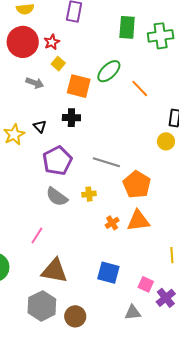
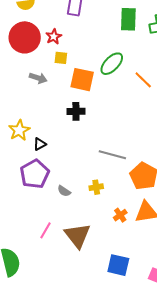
yellow square: (58, 64) -> (61, 58), turned -32
black triangle: (40, 126) -> (40, 144), moved, turned 48
purple pentagon: (57, 161) -> (35, 174), moved
gray semicircle: (57, 197) -> (64, 191), size x0.6
brown triangle: (54, 271) -> (77, 236), moved, turned 44

